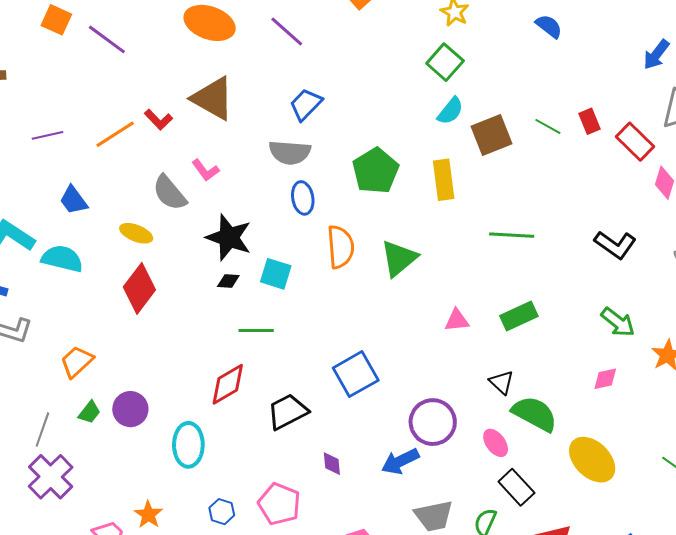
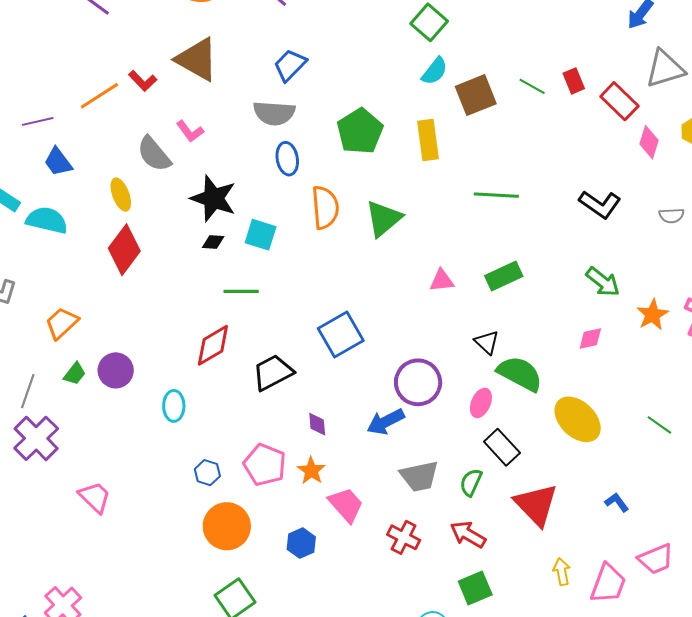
purple line: (48, 135) -> (38, 121), moved
yellow ellipse: (136, 233) -> (121, 195), turned 48
pink ellipse: (496, 443) -> (481, 403), turned 60
cyan ellipse: (188, 445) -> (174, 406), size x0.7
orange star: (148, 515) -> (311, 471), moved

